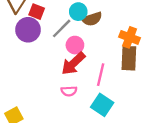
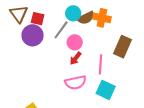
orange cross: (130, 37) -> (102, 18), moved
brown rectangle: (129, 58) -> (123, 47), turned 30
red arrow: (73, 63) -> (76, 58), size x0.6
pink semicircle: (69, 91) -> (75, 83), size x1.5

